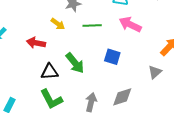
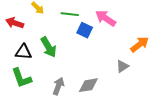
blue square: (112, 57) -> (85, 30), moved

